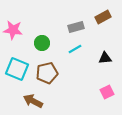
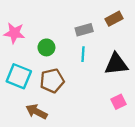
cyan line: (75, 49) -> (83, 54), turned -56
black triangle: (105, 58) -> (116, 64), size x1.6

